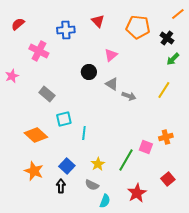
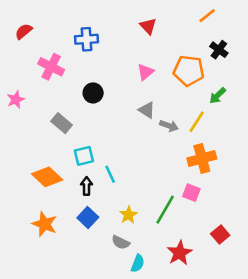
orange line: (178, 14) -> (207, 16), moved
red triangle: (98, 21) -> (148, 26), moved
orange pentagon: (138, 27) -> (189, 71), moved
green arrow: (173, 59) -> (218, 96), moved
black circle: (89, 72) -> (93, 93), moved
yellow line: (164, 90) -> (197, 122), moved
cyan line: (84, 133) -> (110, 174), turned -32
orange cross: (166, 137) -> (202, 159), moved, size x1.5
black arrow: (61, 186) -> (87, 186), moved

